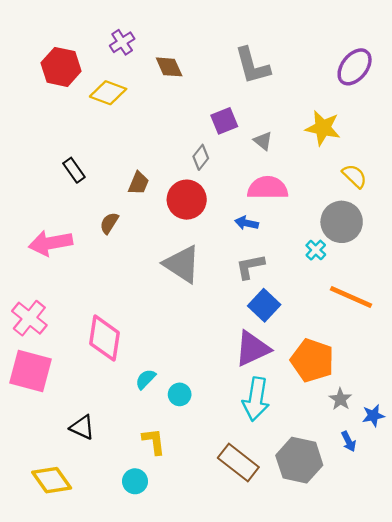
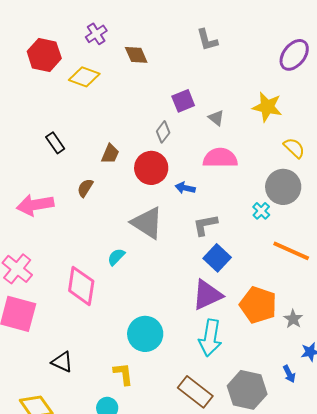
gray L-shape: (252, 66) -> (207, 40), moved, size x0.7
blue arrow: (247, 223) -> (185, 188), moved
cyan semicircle: (146, 379) -> (116, 257), moved
cyan circle: (180, 394) -> (145, 334), size x1.8
gray star: (340, 399) -> (293, 319), moved

